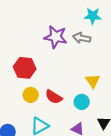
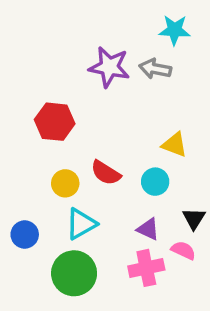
yellow triangle: (93, 81) -> (175, 145), turned -35
yellow circle: (31, 95) -> (65, 183), moved

